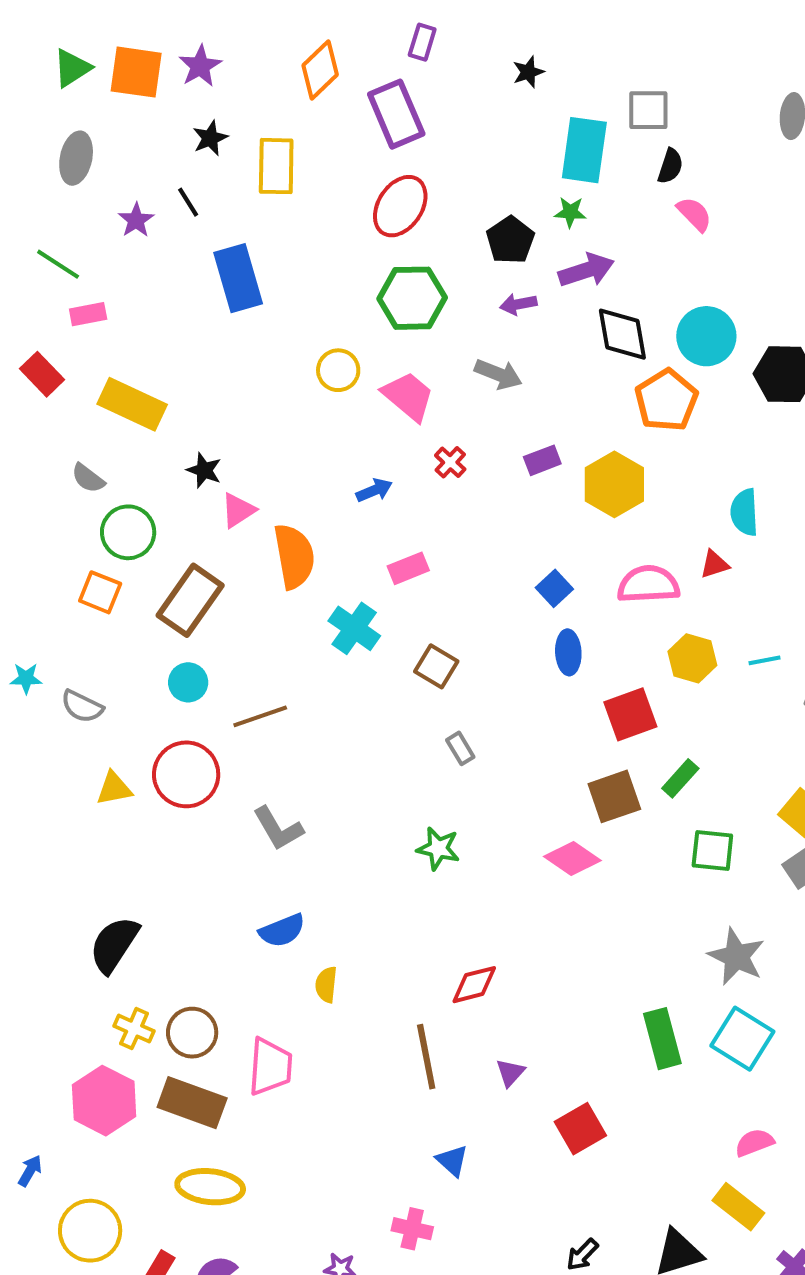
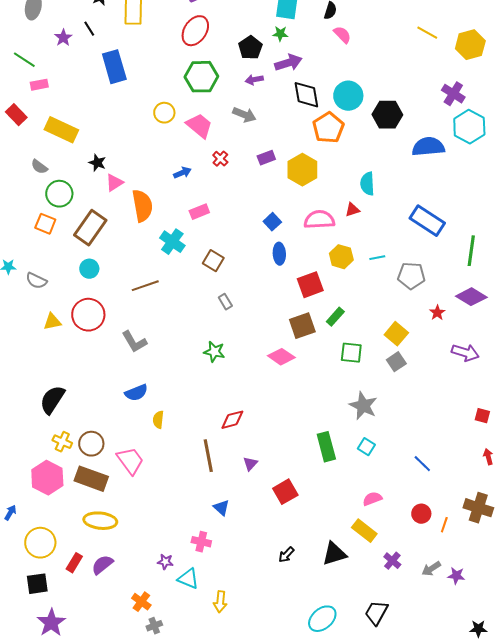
brown line: (260, 716) -> (145, 286), moved
cyan square: (742, 1039) -> (366, 447), size x0.6
pink trapezoid: (270, 1067) -> (130, 461), turned -40

